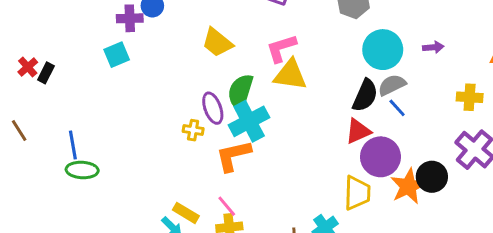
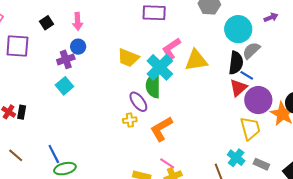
yellow triangle: (290, 75) -> (196, 60), moved
blue line: (397, 108) -> (247, 75), moved
cyan cross: (249, 121) -> (160, 67), moved

